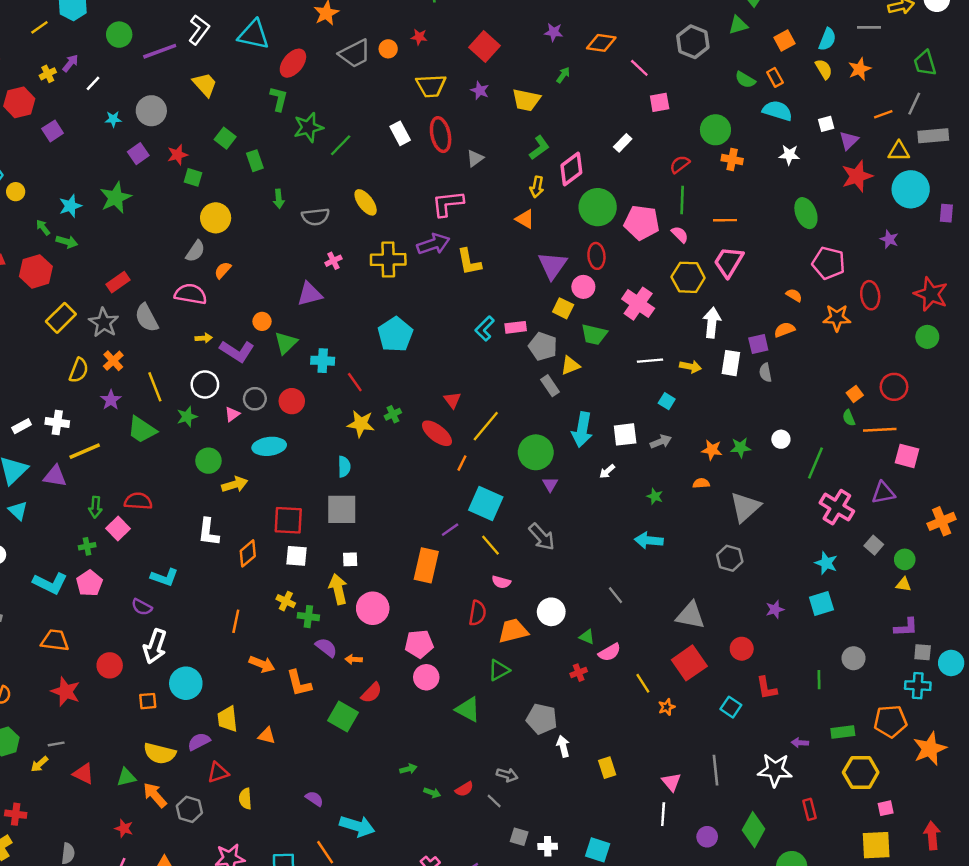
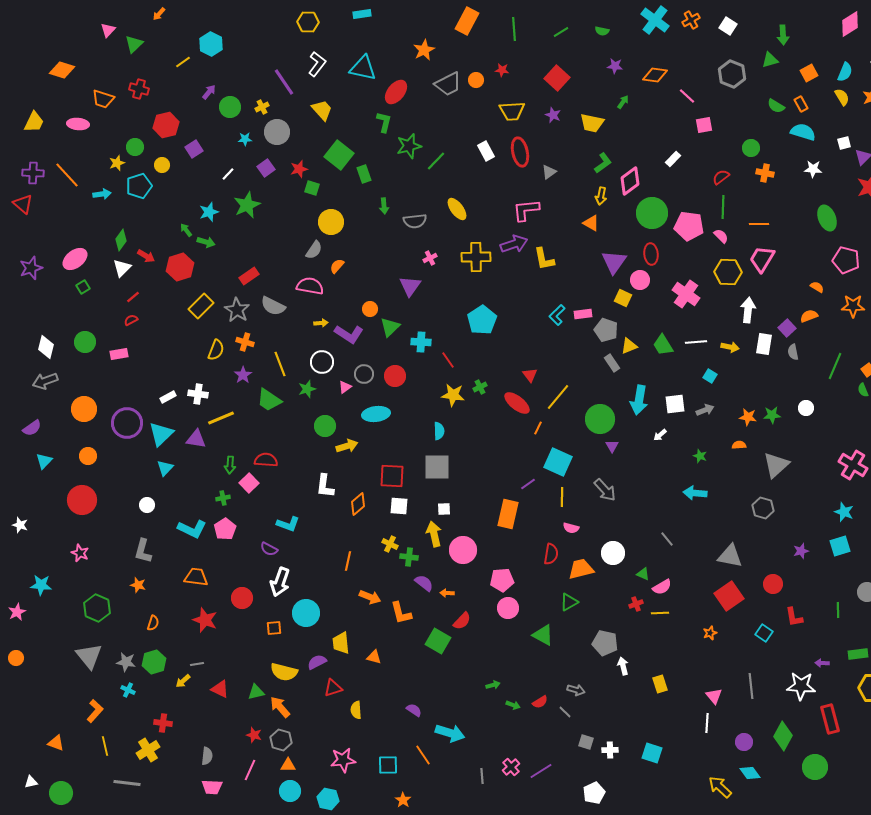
green circle: (119, 35) -> (230, 107), moved
purple line: (160, 51) -> (284, 82), turned 76
yellow cross: (48, 74) -> (262, 107), moved
white line: (93, 83) -> (228, 174), moved
green circle: (715, 130) -> (751, 148), size x0.7
green square: (225, 138) -> (339, 155), size x1.6
yellow circle: (16, 192) -> (162, 165), moved
purple triangle: (310, 294) -> (410, 286), turned -40
gray semicircle: (147, 318) -> (273, 306), turned -35
green trapezoid: (594, 334) -> (663, 345), moved, turned 45
purple square: (758, 344) -> (787, 328), turned -30
orange cross: (113, 361) -> (245, 342), turned -30
green line: (815, 463) -> (835, 366), moved
cyan triangle: (18, 511) -> (165, 468), turned 30
yellow line: (491, 545) -> (562, 497), turned 42
yellow line: (643, 683) -> (660, 613), moved, turned -60
gray hexagon: (189, 809) -> (281, 740), moved
red rectangle: (809, 809) -> (830, 719), size x1.6

